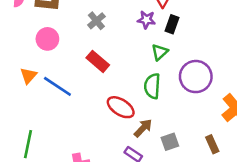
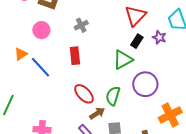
purple star: (146, 20) -> (159, 37), moved
green triangle: (160, 52) -> (123, 60), size x1.5
red rectangle: (98, 61) -> (75, 56), turned 30
green semicircle: (152, 86) -> (113, 96), moved

